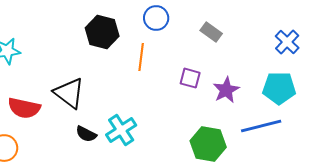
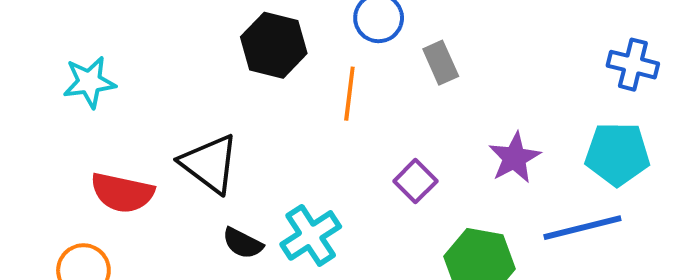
gray rectangle: (211, 32) -> (441, 63), moved, turned 30
blue cross: (287, 42) -> (633, 65), turned -30
purple square: (190, 78) -> (415, 181), moved, turned 30

